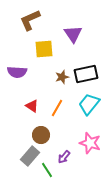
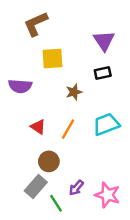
purple triangle: (73, 34) -> (104, 41), moved
black rectangle: (86, 74) -> (103, 73), moved, size x0.6
cyan trapezoid: (89, 104) -> (106, 124), turned 30
pink star: (90, 143) -> (107, 195), moved

